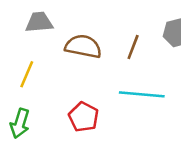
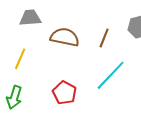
cyan line: (142, 94) -> (111, 75), turned -52

